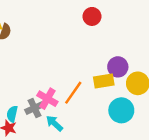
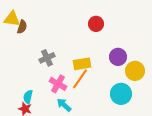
red circle: (92, 16) -> (96, 24), moved
yellow rectangle: (104, 81) -> (82, 64), moved
gray cross: (34, 108) -> (47, 58), moved

